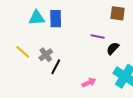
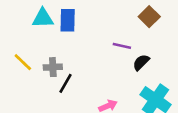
brown square: (118, 13) -> (149, 17), turned 35
gray cross: (46, 55) -> (53, 67), turned 32

